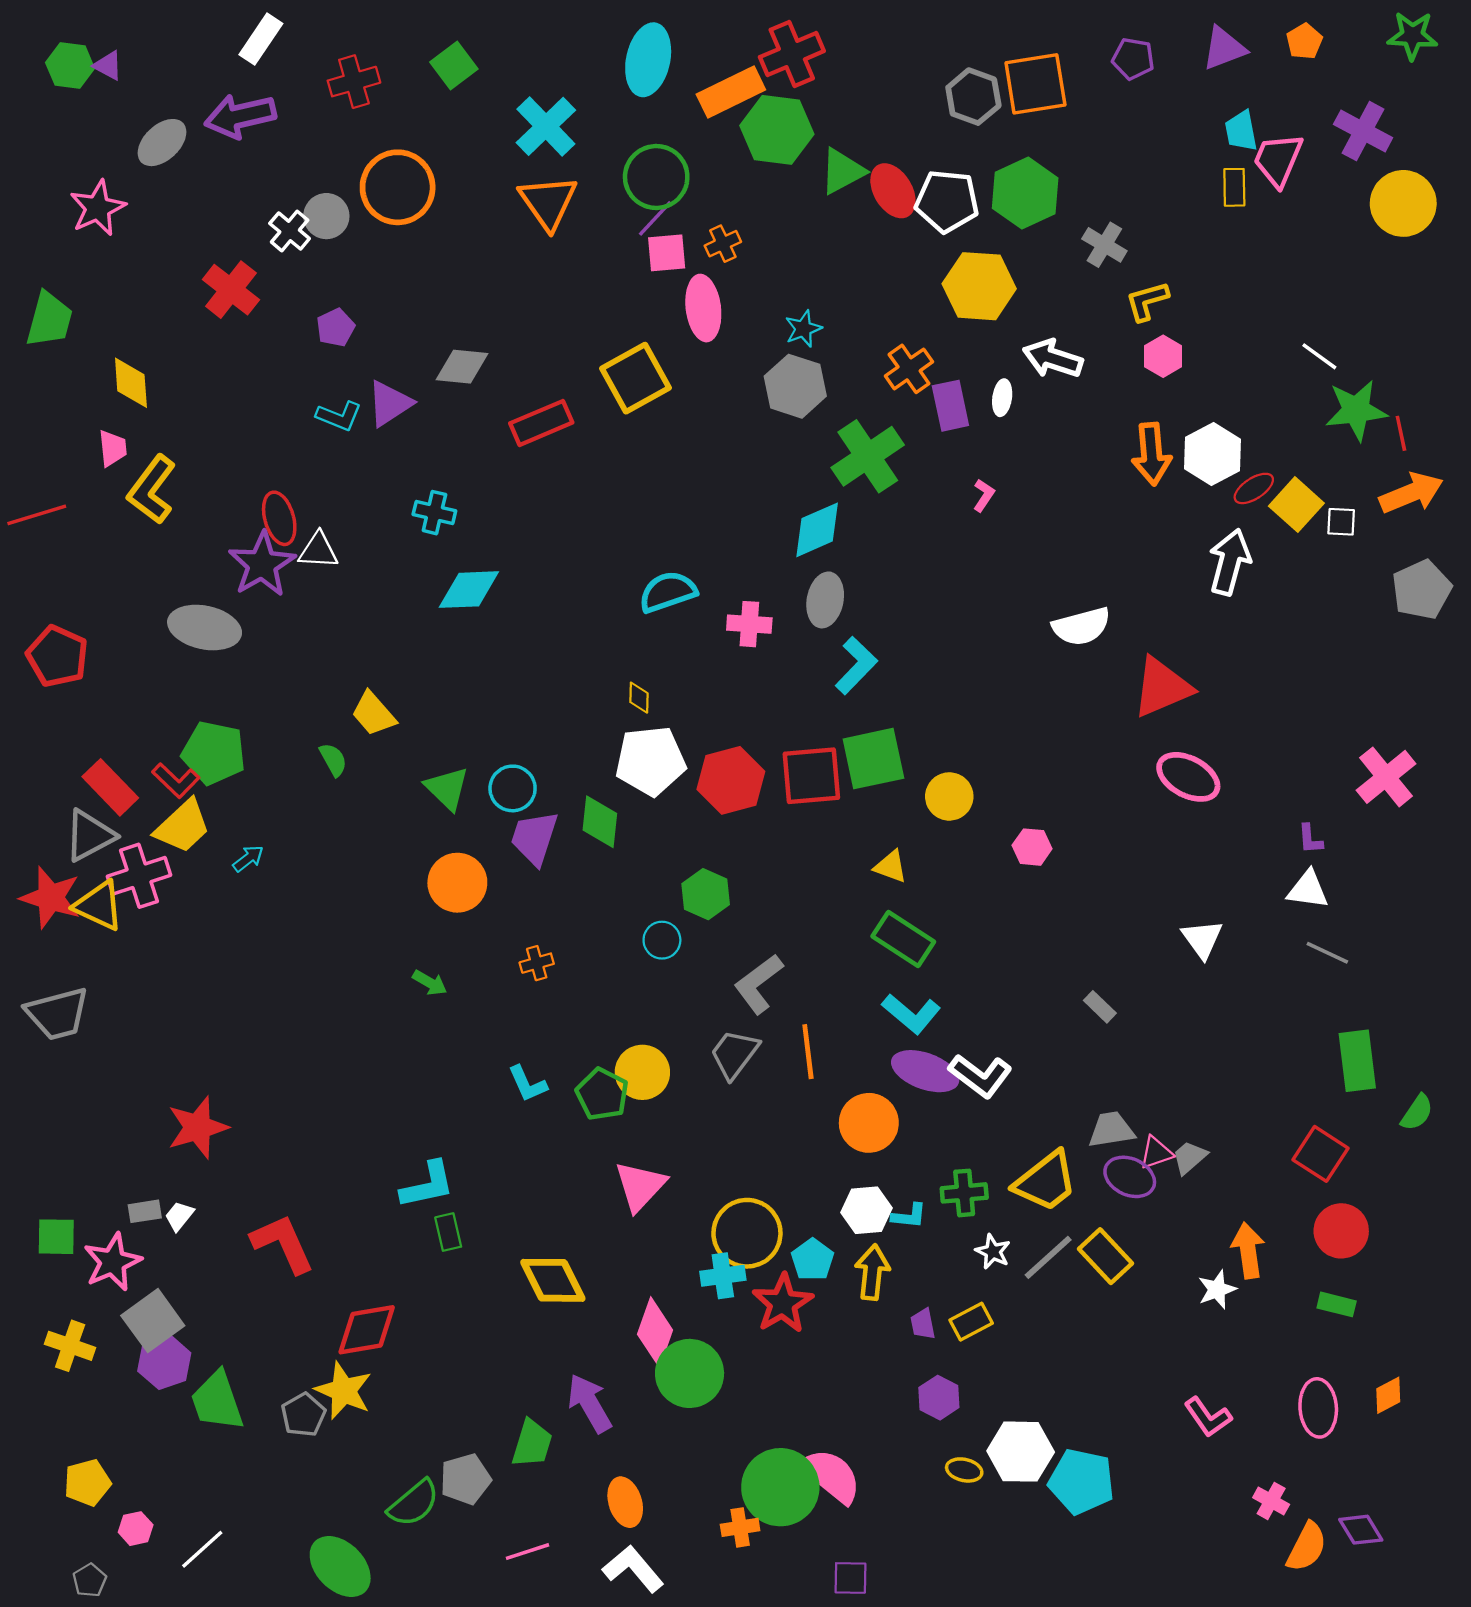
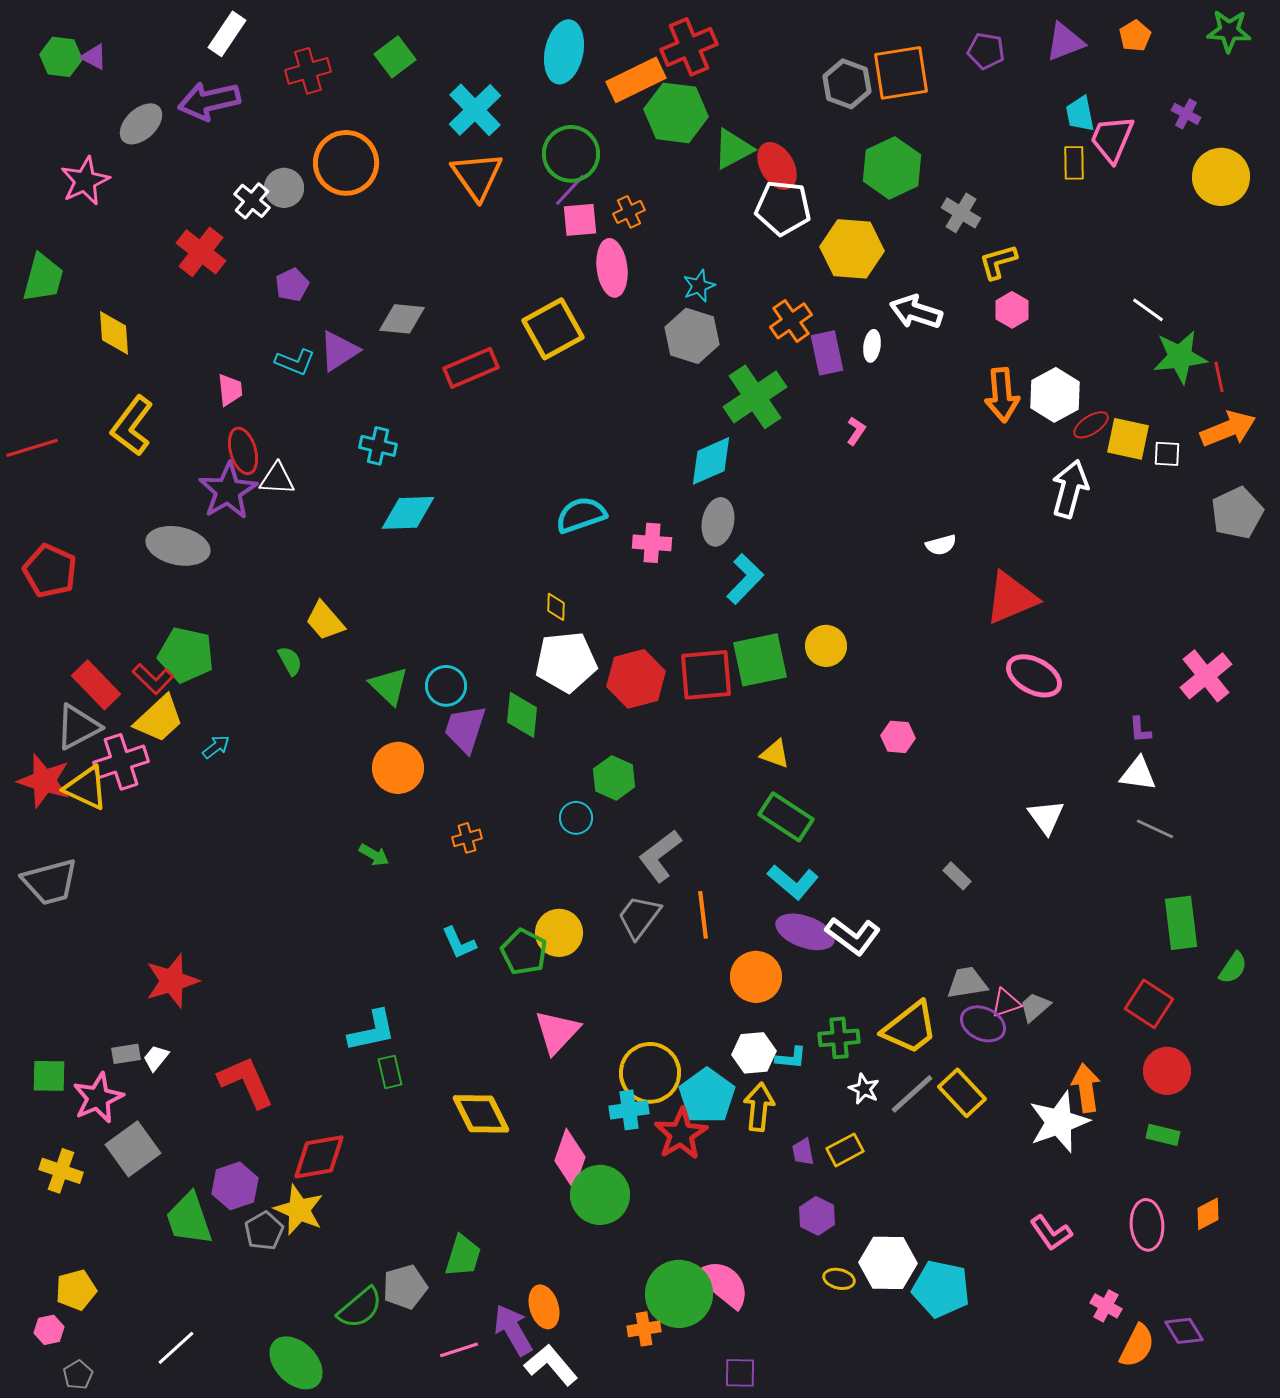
purple cross: (1363, 131) -> (1186, 114), size x0.6
white pentagon: (947, 201) -> (783, 208), moved
pink trapezoid: (113, 448) -> (230, 390), moved
yellow square: (1296, 505) -> (1128, 439), turned -30
white semicircle: (1081, 626) -> (941, 545), size x0.6
yellow circle: (949, 796) -> (826, 646), moved
cyan pentagon: (813, 1260) -> (707, 1096), size x1.5
white star: (1217, 1290) -> (1059, 1122), size x1.8
purple hexagon: (164, 1362) -> (235, 1186), moved
purple arrow: (590, 1403) -> (513, 1330), moved
pink hexagon: (136, 1529) -> (49, 1330), moved

